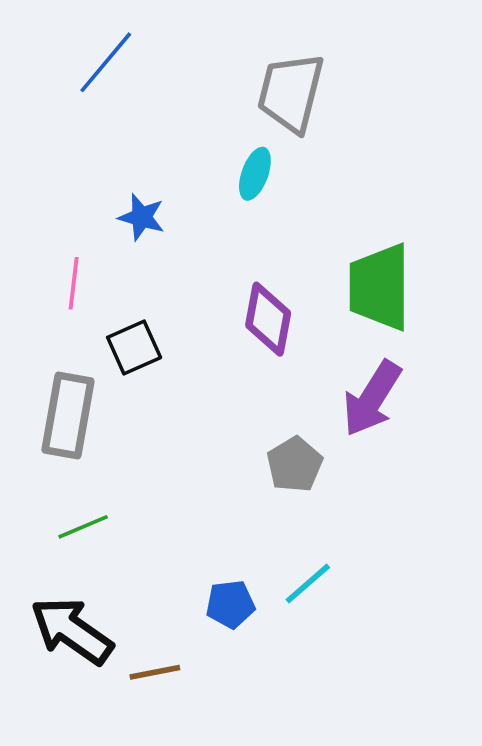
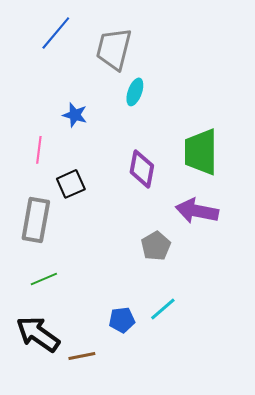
gray trapezoid: (291, 93) -> (114, 49), moved
purple arrow: (372, 398) -> (197, 211), turned 69

